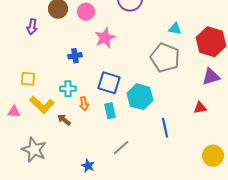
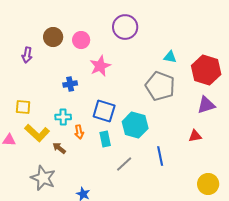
gray line: (121, 148) -> (124, 164), moved
gray star: (34, 150) -> (43, 178), moved

